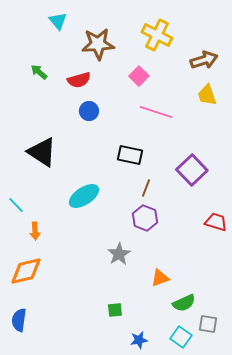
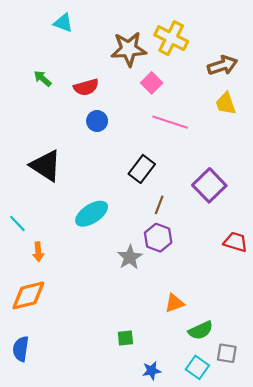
cyan triangle: (58, 21) -> (63, 23), turned -30
brown star: (98, 44) -> (129, 49), moved
black rectangle: (130, 155) -> (142, 169), turned -65
gray star: (119, 254) -> (130, 257), moved

